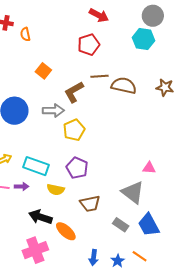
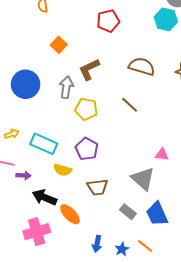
brown line: (100, 76) -> (130, 105), moved, turned 42
gray arrow: (53, 111) -> (66, 87), turned -85
yellow pentagon: (74, 130) -> (86, 109), turned 30
purple arrow: (22, 186) -> (24, 175), moved

